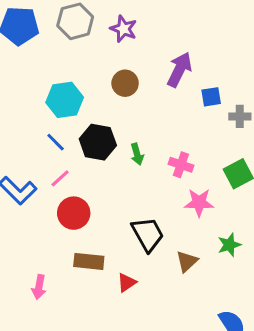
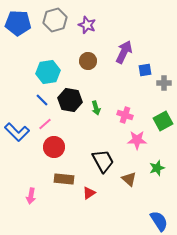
brown triangle: (187, 261) -> (129, 179), turned -35

